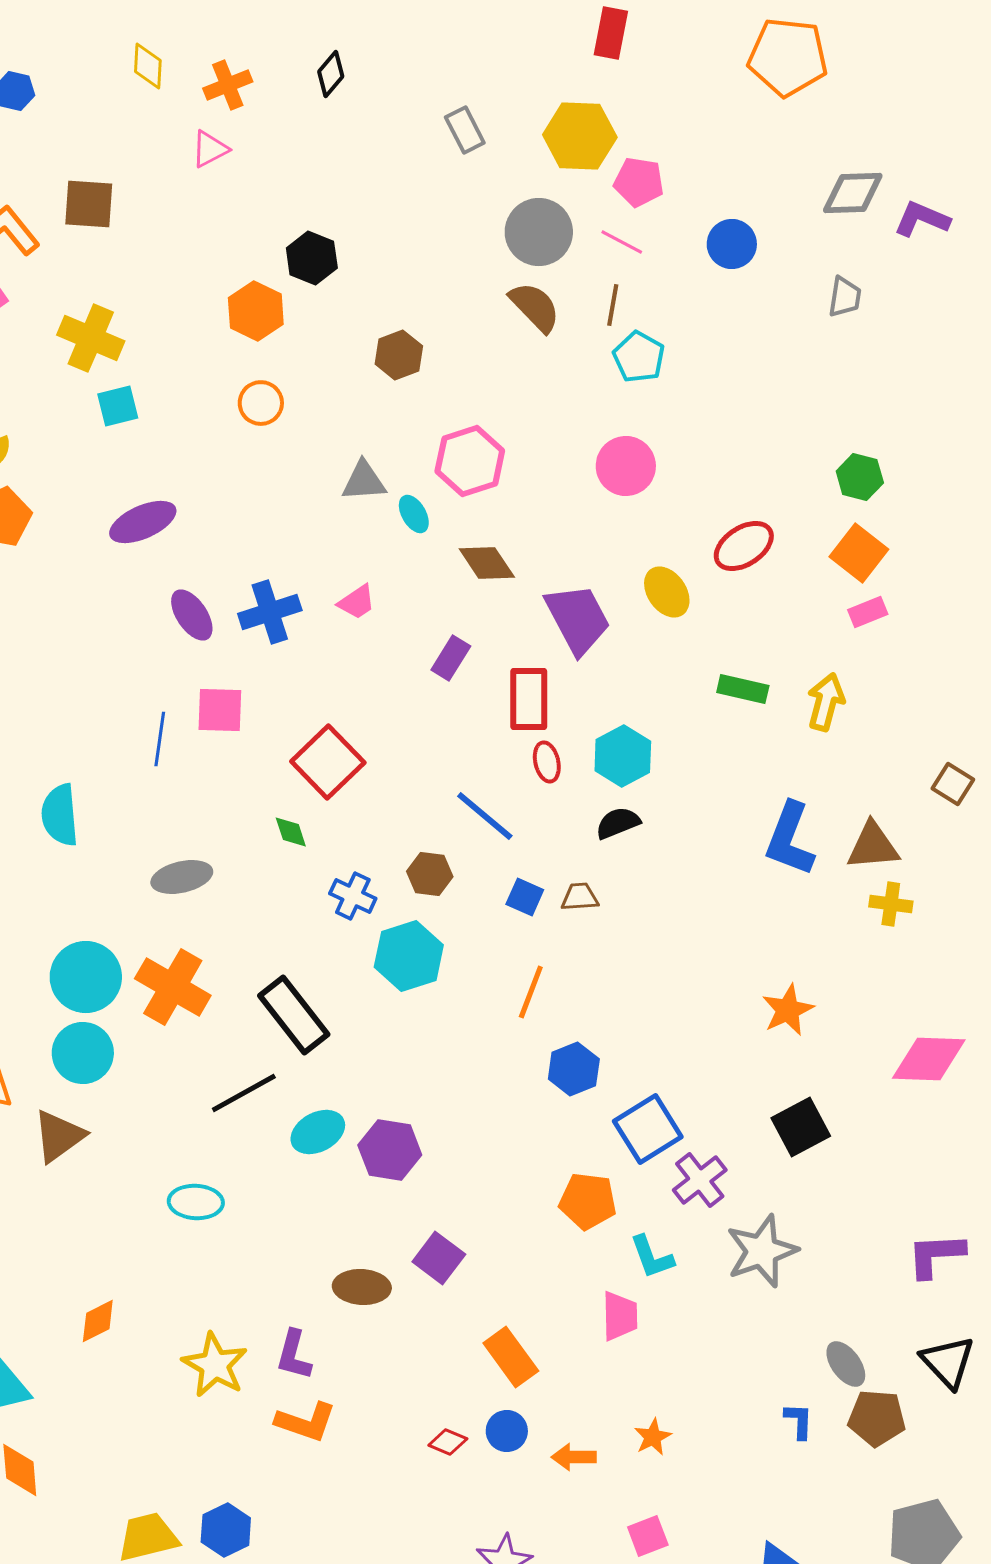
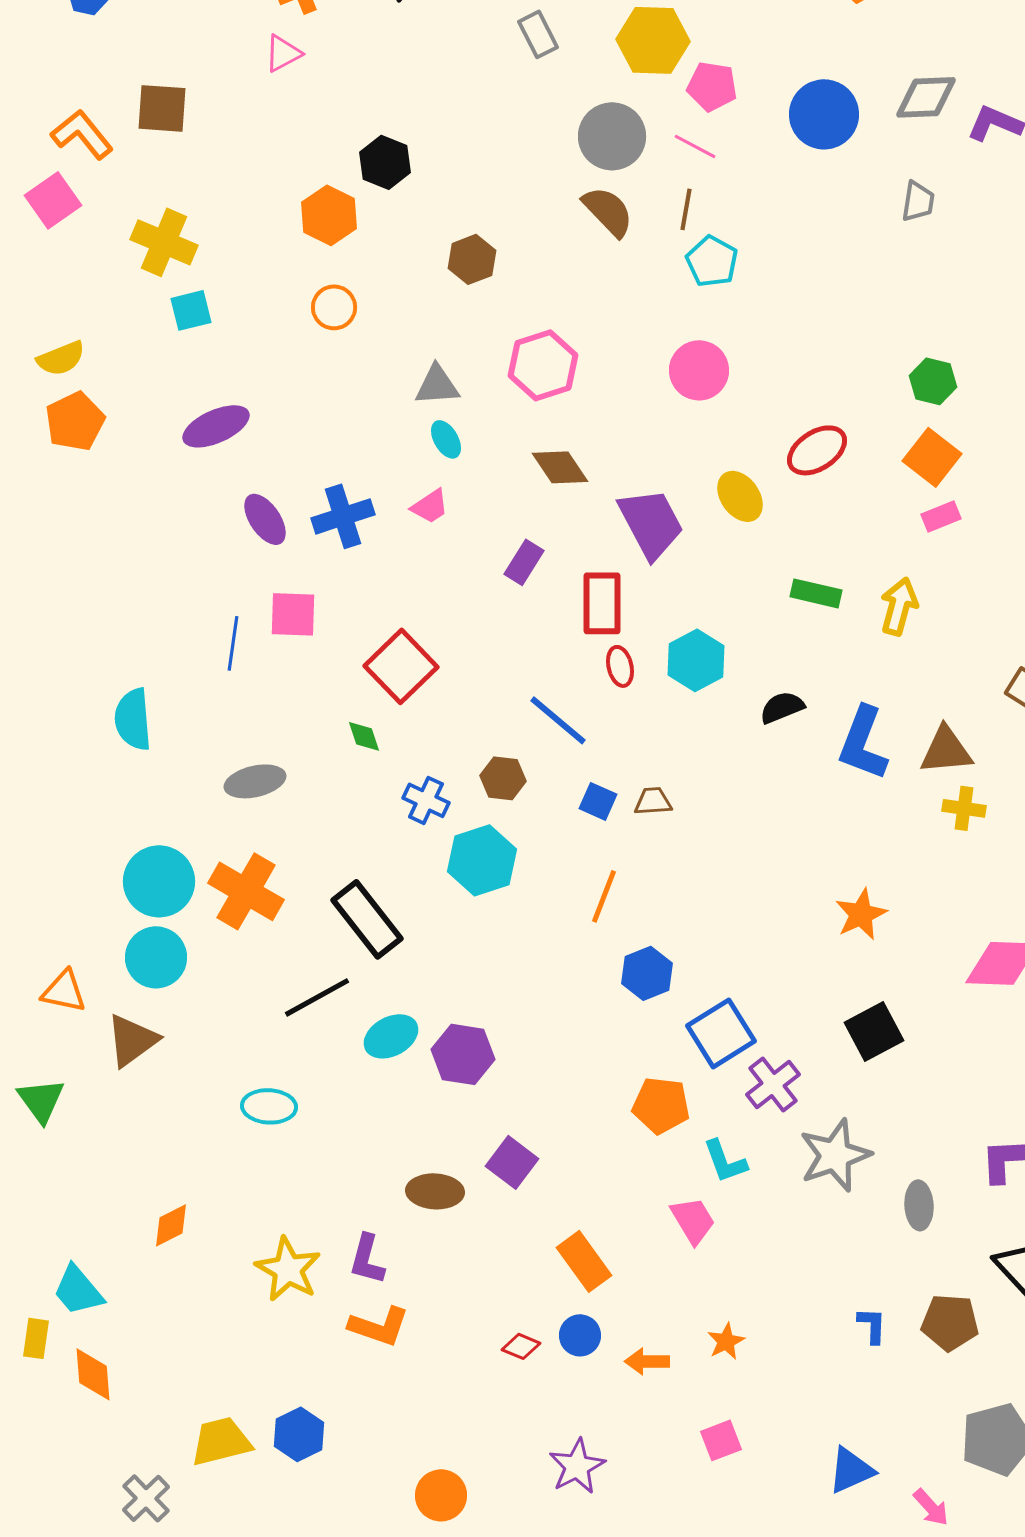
blue circle: (732, 244) -> (824, 114), moved, size x1.4
cyan ellipse: (414, 514) -> (446, 439), moved
black semicircle: (618, 823) -> (782, 707), moved
pink trapezoid: (620, 1316) -> (693, 1220), turned -30
gray ellipse: (846, 1364) -> (919, 1205), moved, turned 33

